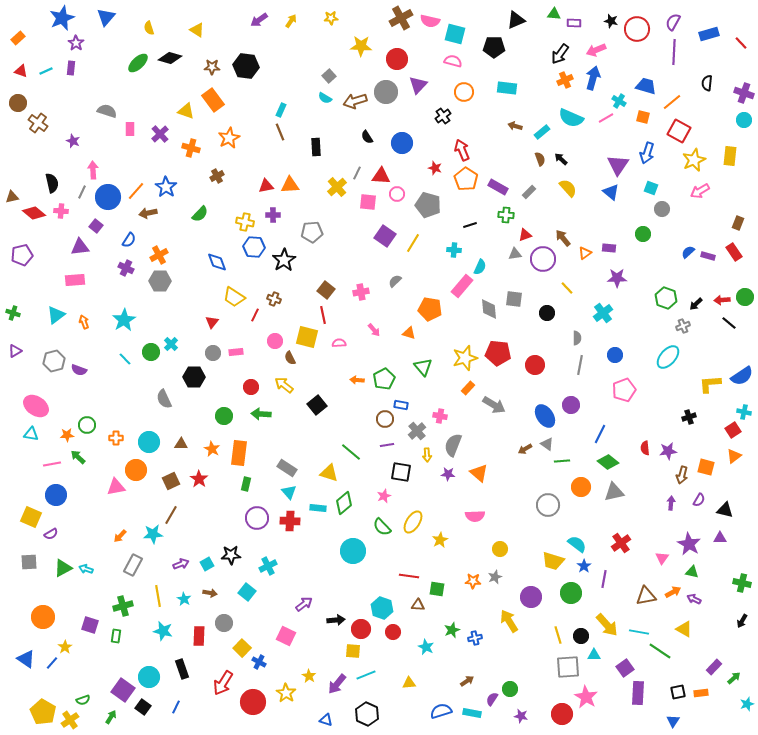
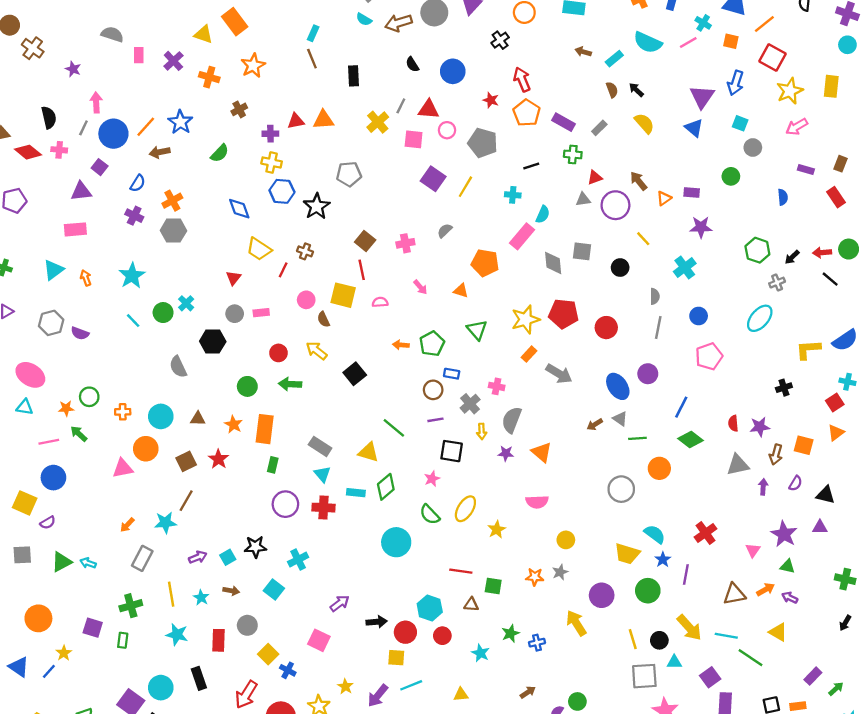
purple cross: (273, 215) -> (270, 134), moved
blue semicircle: (688, 252) -> (783, 197), turned 128
purple rectangle: (708, 256) -> (806, 169), moved
gray triangle: (614, 492) -> (738, 465), moved

